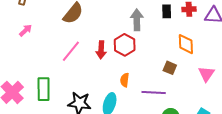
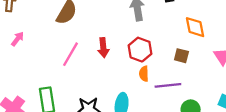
red hexagon: (125, 45) -> (140, 50), moved
orange semicircle: (125, 80) -> (144, 74), moved

